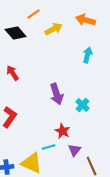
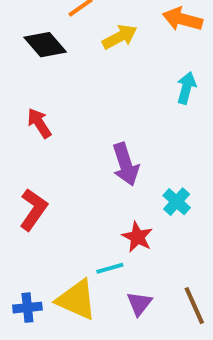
cyan cross: (83, 105) -> (177, 202), moved
purple triangle: (75, 150) -> (139, 304), moved

